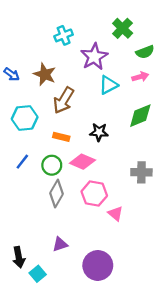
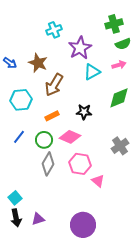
green cross: (123, 28) -> (114, 24), moved, turned 30
orange rectangle: (61, 137) -> (52, 116), turned -40
gray cross: (141, 172) -> (120, 146), turned -36
purple triangle: (60, 244) -> (38, 219), moved
cyan square: (38, 274) -> (15, 198), moved

